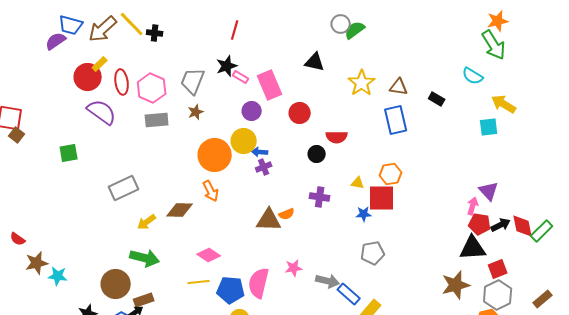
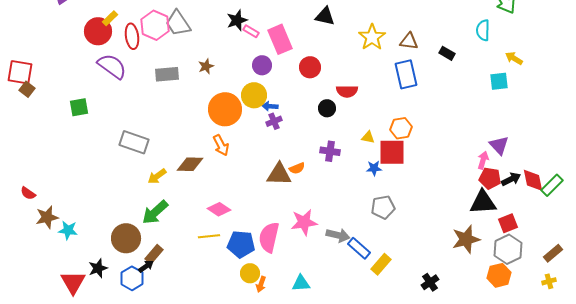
cyan semicircle: (473, 76) -> (483, 30), turned 60
gray trapezoid: (193, 81) -> (178, 23), moved, turned -56
pink hexagon: (152, 88) -> (155, 25), moved
yellow arrow: (504, 104) -> (514, 58), size x0.7
gray rectangle: (124, 188) -> (134, 142), turned 44
green arrow: (145, 258) -> (155, 212), turned 124
pink star: (294, 268) -> (304, 222), size x1.5
brown rectangle: (144, 300) -> (154, 254), turned -30

